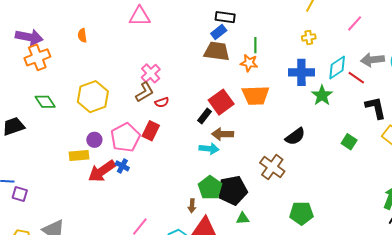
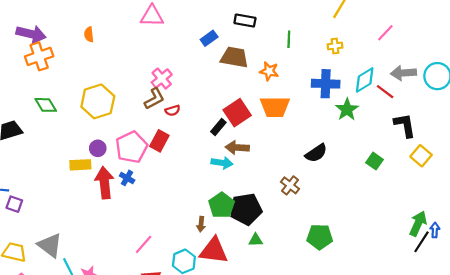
blue rectangle: (219, 32) -> (209, 38), moved
green line: (255, 45) -> (289, 39), moved
brown cross: (272, 167) -> (290, 185), size x0.7
red arrow: (102, 171) -> (104, 183), turned 116

